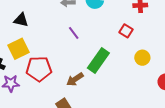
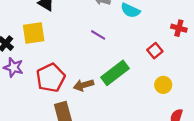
purple line: (74, 33) -> (98, 35), turned -40
red pentagon: (39, 69) -> (51, 78), moved, turned 30

